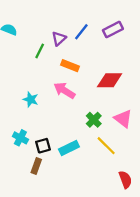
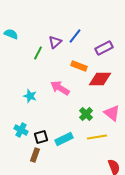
purple rectangle: (113, 30) -> (104, 48), moved
orange rectangle: (70, 66) -> (79, 66), moved
yellow line: (106, 146) -> (97, 137), turned -54

